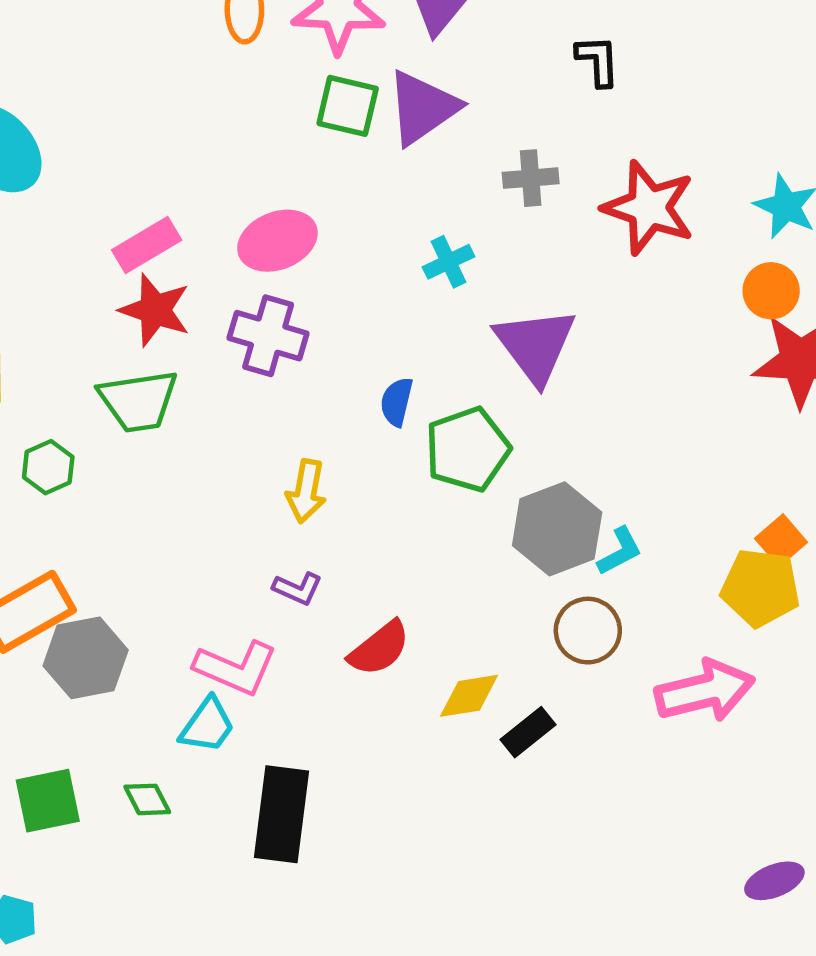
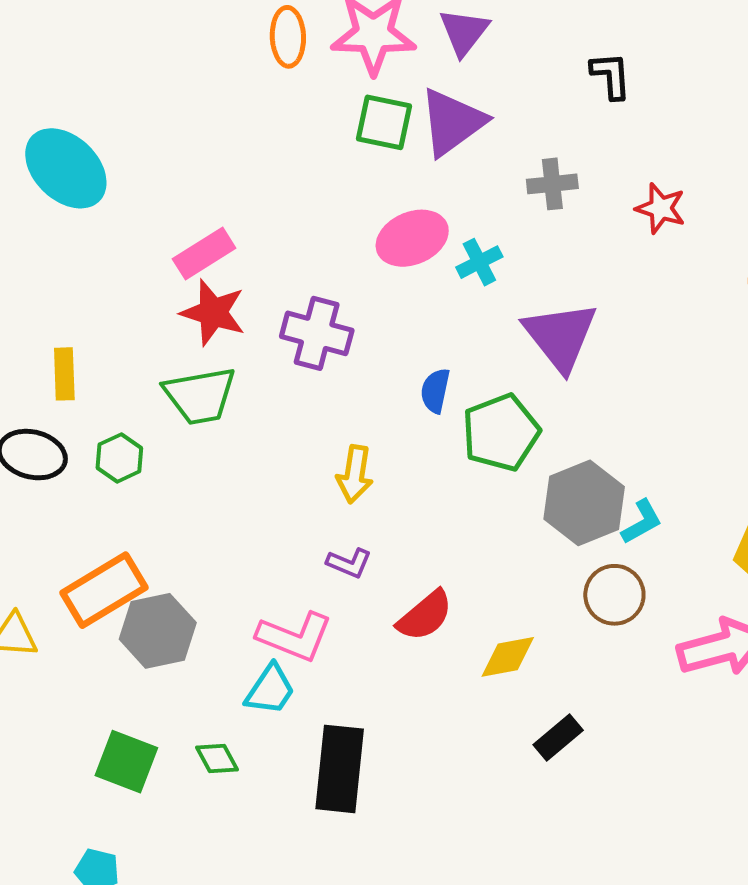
red star: (649, 208) -> (661, 208), size x0.6
pink ellipse: (277, 241) -> (412, 238), moved
black rectangle: (528, 732) -> (558, 737), moved
green square: (48, 801) -> (126, 762), turned 34

